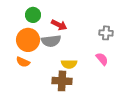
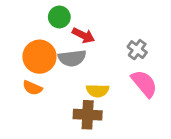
green circle: (33, 15) -> (59, 17), moved
gray cross: (106, 33) -> (137, 50), moved, turned 32
pink semicircle: (102, 59) -> (144, 84), size x1.5

